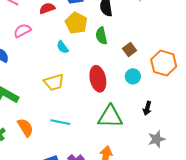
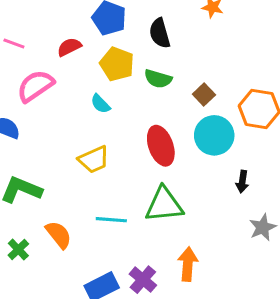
pink semicircle: (22, 31) -> (35, 86), size x1.4
green semicircle: (101, 36) -> (158, 79), turned -54
cyan circle: (133, 76) -> (214, 135), size x1.6
green triangle: (110, 117) -> (164, 205), moved

